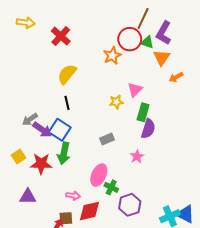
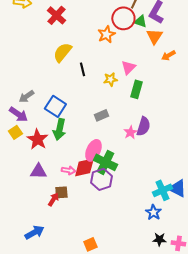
black line: (67, 103) -> (82, 69), moved
purple semicircle: (148, 129) -> (143, 126), moved
purple arrow: (42, 130) -> (18, 114), moved
red star: (41, 164) -> (37, 139), turned 30
green cross: (111, 187) -> (105, 162), size x1.6
purple triangle: (28, 197) -> (38, 171), moved
purple hexagon: (130, 205) -> (101, 179), moved
red diamond: (90, 211) -> (84, 167), moved

